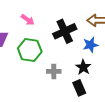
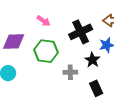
black star: (83, 67) -> (92, 60), moved

